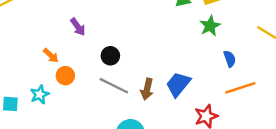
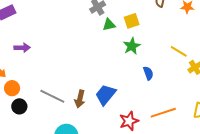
purple arrow: (78, 27) -> (22, 48), turned -56
black circle: (110, 56) -> (19, 106), moved
orange line: (240, 88) -> (163, 113), moved

